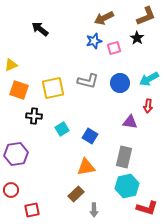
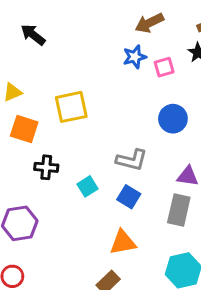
black arrow: (40, 29) -> (33, 35), moved
gray L-shape: (88, 81) -> (132, 160), moved
yellow square: (53, 88) -> (71, 107), moved
gray rectangle: (124, 157) -> (179, 210), moved

